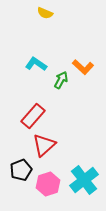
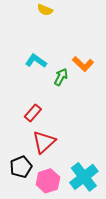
red rectangle: (33, 116) -> (33, 113), size x0.7

